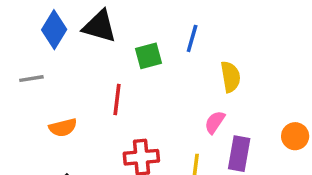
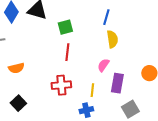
blue line: (192, 38) -> (106, 17), moved
red line: (117, 100) -> (67, 52), moved

